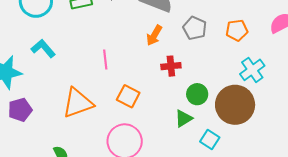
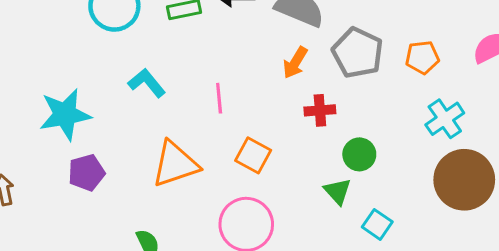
gray pentagon: (195, 28) -> (358, 53), size x1.4
cyan L-shape: (43, 48) -> (147, 83), moved
brown circle: (235, 105) -> (464, 180), moved
green triangle: (184, 118) -> (338, 191), turned -42

